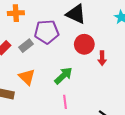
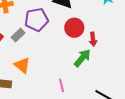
green arrow: (63, 76) -> (82, 58), moved

